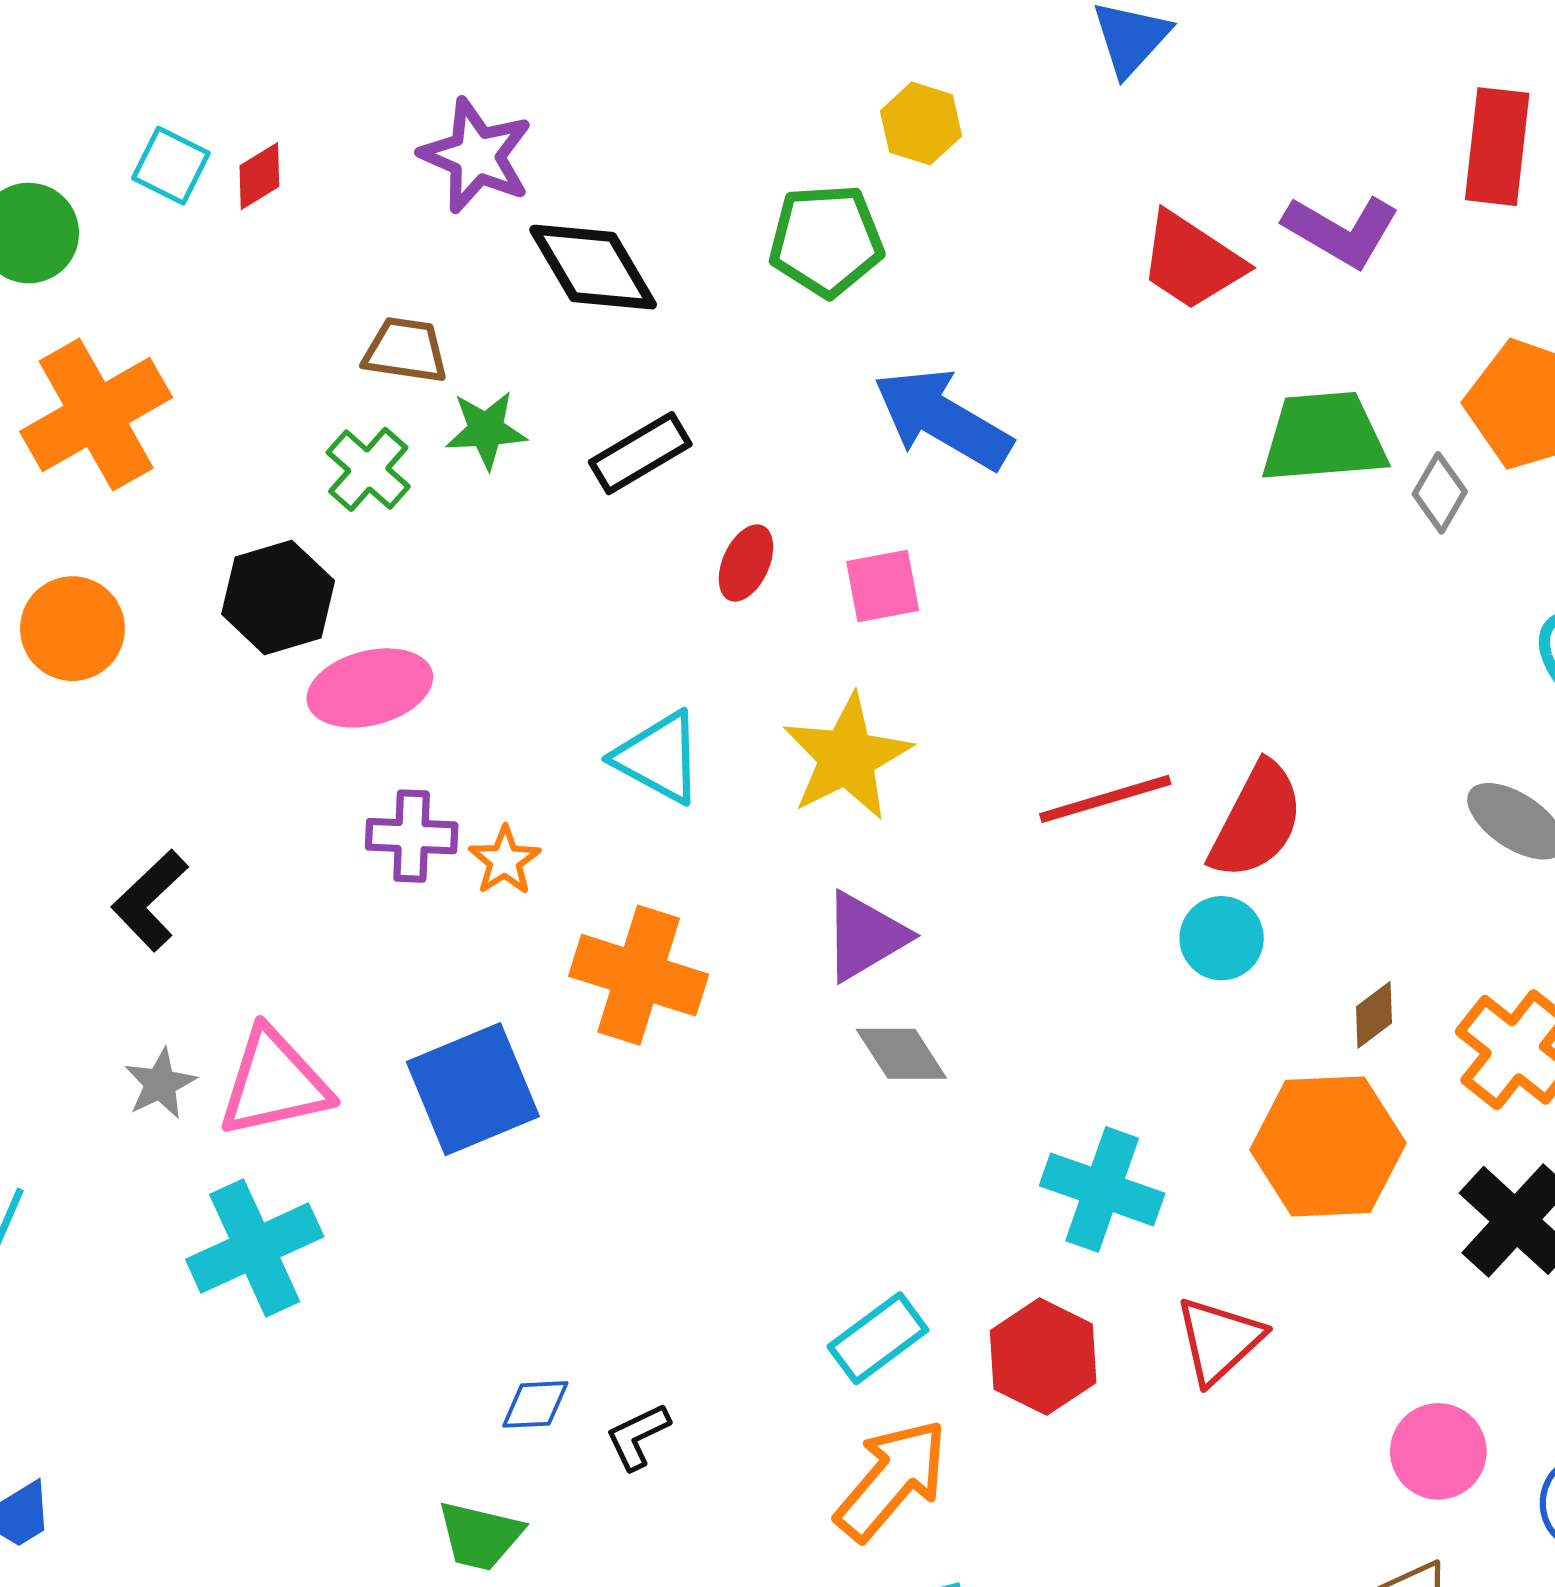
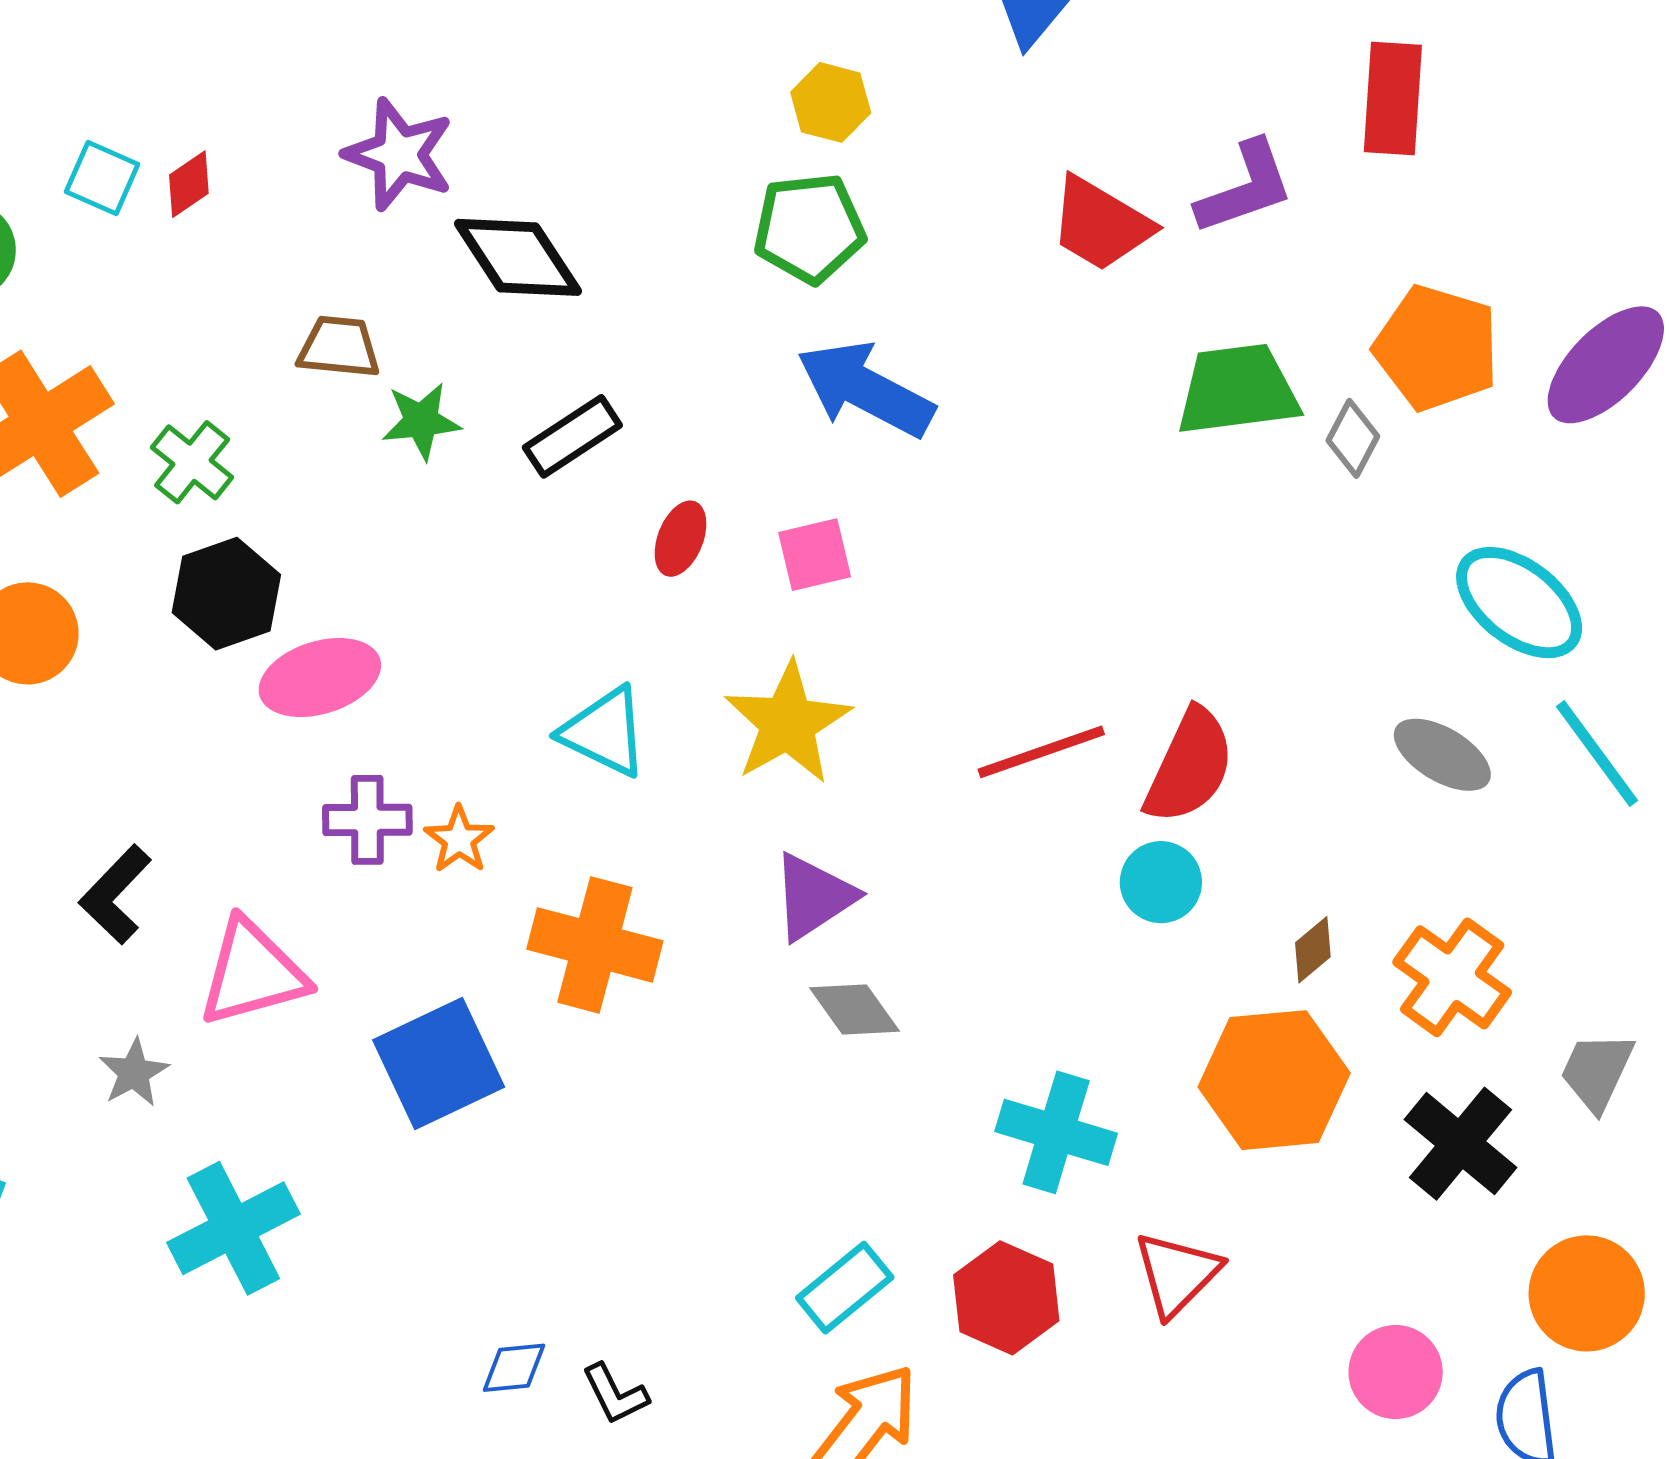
purple L-shape: (1341, 231) -> (1245, 188), turned -47
green pentagon: (826, 240) -> (809, 228), moved
green cross: (368, 469) -> (192, 462), moved
pink triangle: (274, 1083) -> (252, 973), moved
black L-shape: (638, 1436) -> (615, 1394), turned -88

